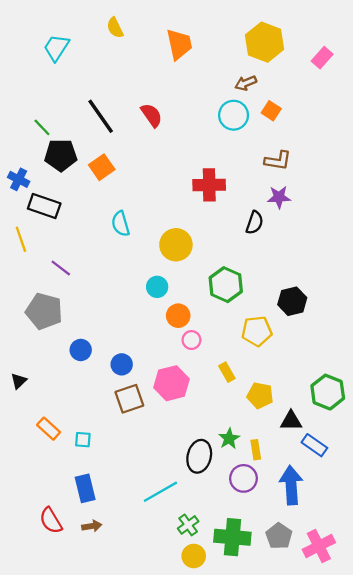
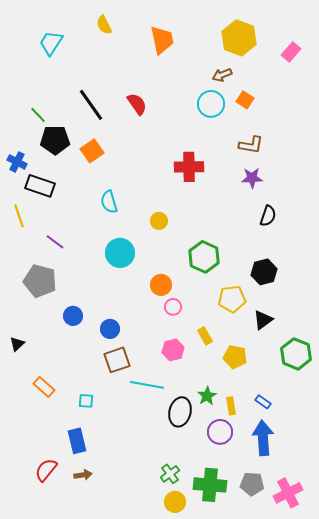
black semicircle: (255, 223) -> (268, 216), moved
yellow circle: (176, 245) -> (159, 221), size x0.6
cyan circle: (157, 287) -> (120, 253), moved, size x1.5
pink hexagon: (172, 383) -> (173, 350), moved, size x0.7
black triangle: (291, 421) -> (263, 320), moved, turned -35
cyan square: (83, 440) -> (86, 401), moved
blue rectangle: (314, 445) -> (263, 402), moved, size x0.7
cyan line: (160, 492) -> (147, 385), moved, turned 40
red semicircle: (51, 521) -> (46, 470), turned 70
gray pentagon: (279, 536) -> (252, 484), turned -30

